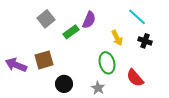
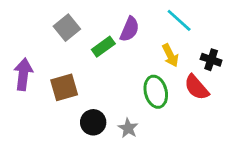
cyan line: (137, 17) -> (179, 20), moved
purple arrow: (16, 65) -> (23, 74), moved, turned 75
red semicircle: (135, 78) -> (197, 87), moved
gray star: (98, 88) -> (128, 128), moved

